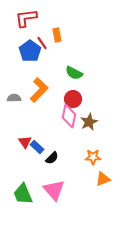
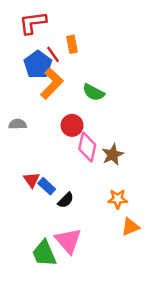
orange L-shape: (39, 90) -> (52, 84), moved
red circle: (73, 99) -> (72, 125), moved
green trapezoid: (23, 194) -> (44, 253), moved

